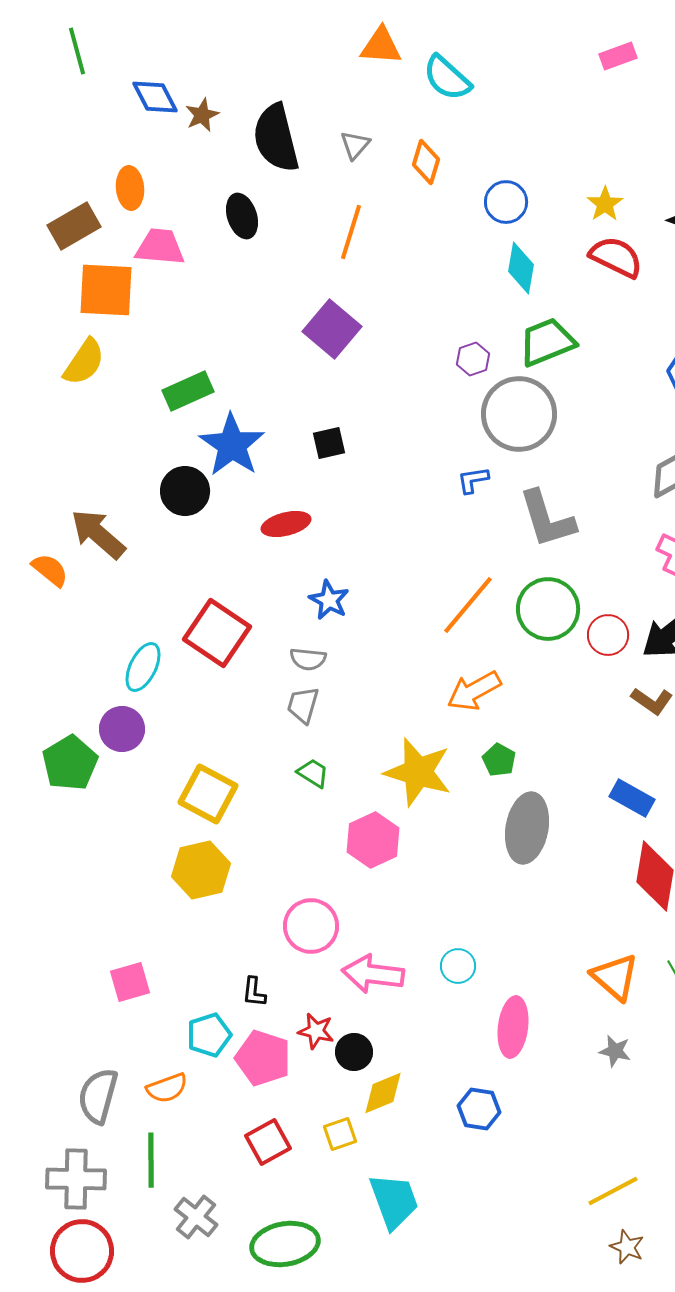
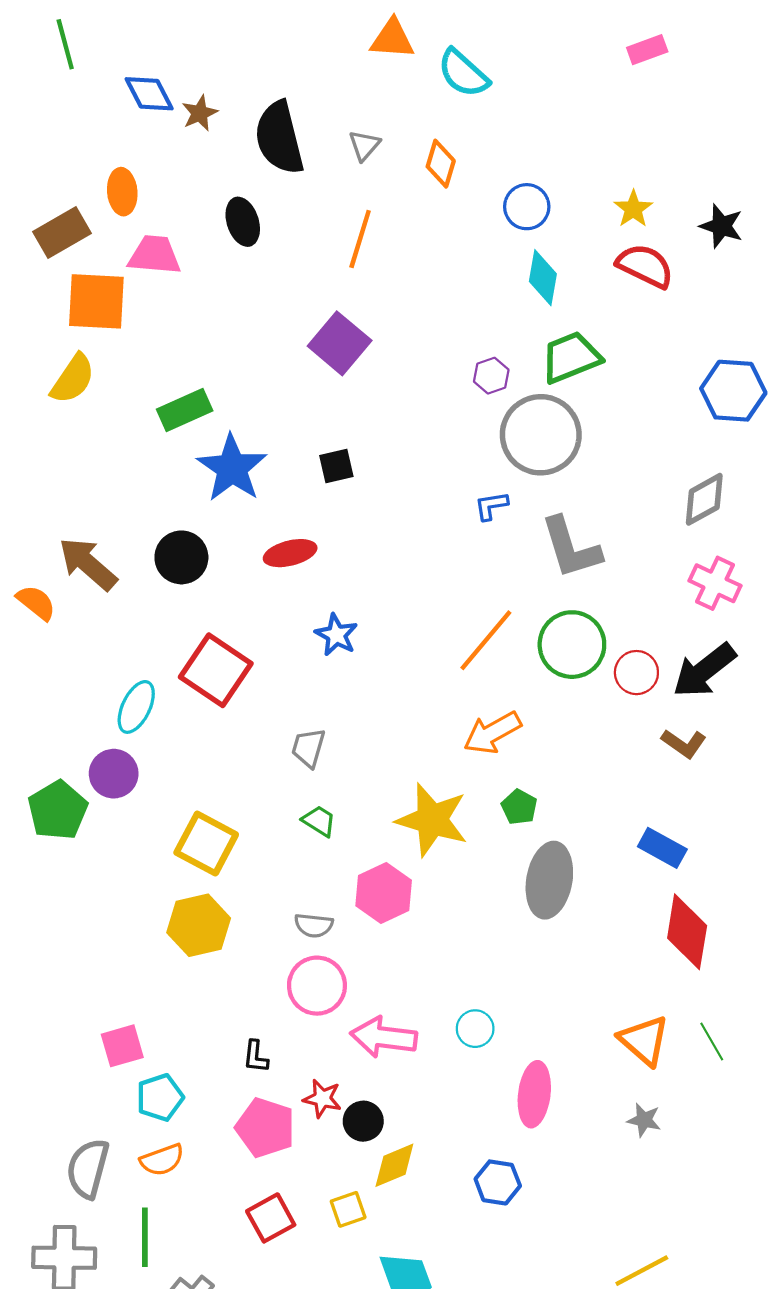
black circle: (185, 491) -> (181, 557), moved
gray semicircle: (308, 659) -> (314, 925), moved
cyan pentagon: (209, 1035) -> (160, 1097), moved

